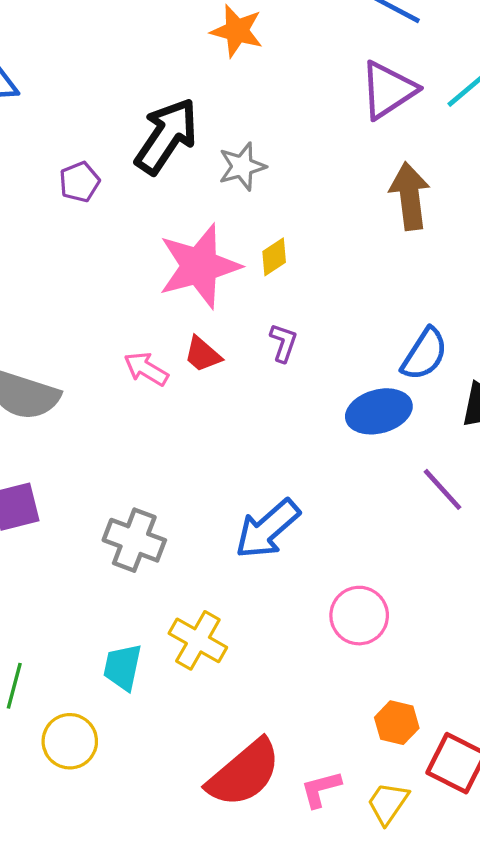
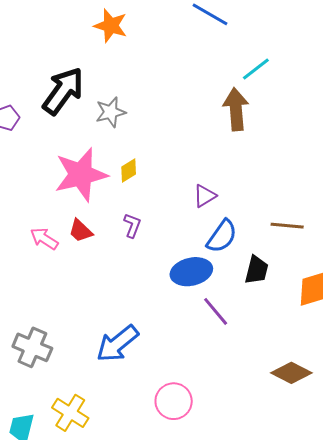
purple triangle: (388, 90) -> (205, 196), moved, size x0.6
brown arrow: (410, 196) -> (236, 109), moved
purple line: (442, 489) -> (216, 311), moved

